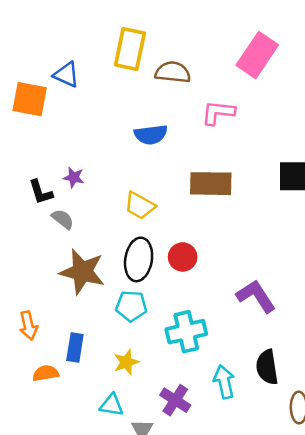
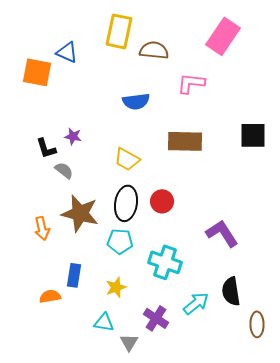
orange arrow: (28, 326) -> (42, 228), moved
cyan cross: (186, 332) -> (165, 262), turned 32
cyan arrow: (224, 382) -> (196, 303), turned 64

